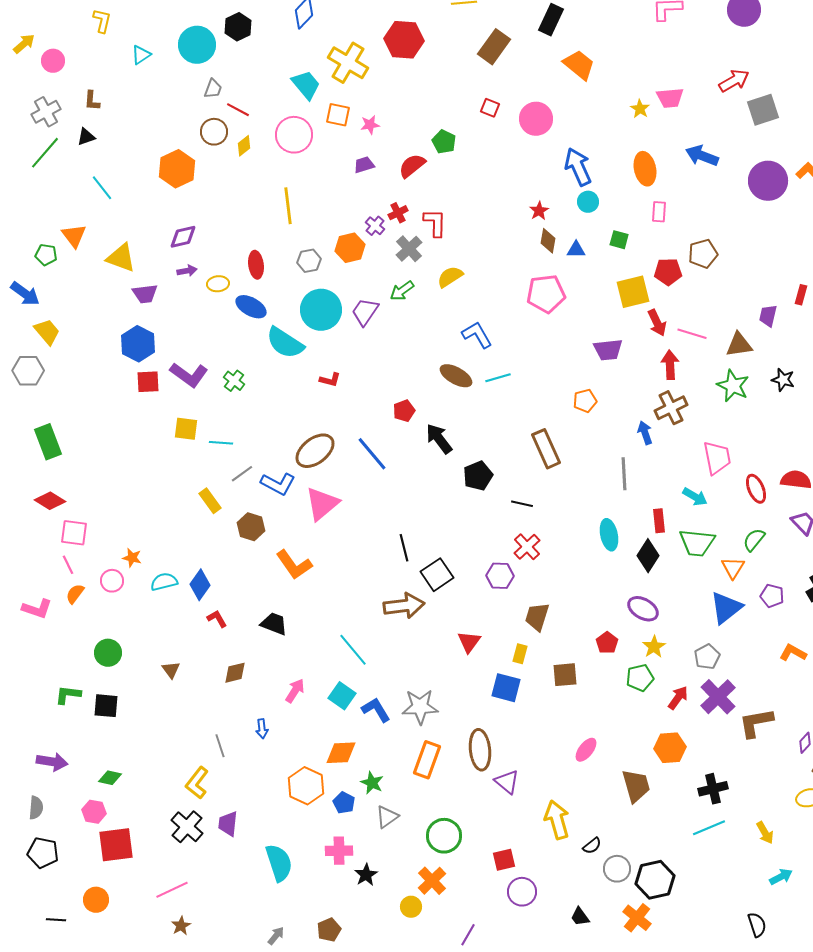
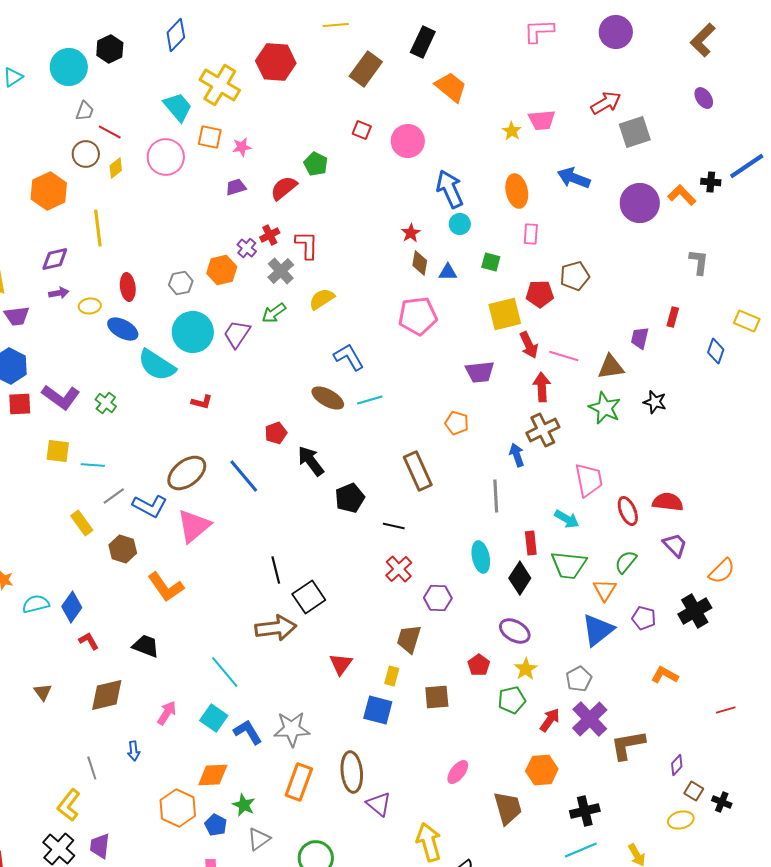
yellow line: (288, 206) -> (98, 228), moved
orange pentagon: (585, 401) -> (457, 423), turned 30
purple hexagon: (500, 576) -> (438, 598), moved
brown diamond: (235, 673) -> (107, 695), size x1.5

